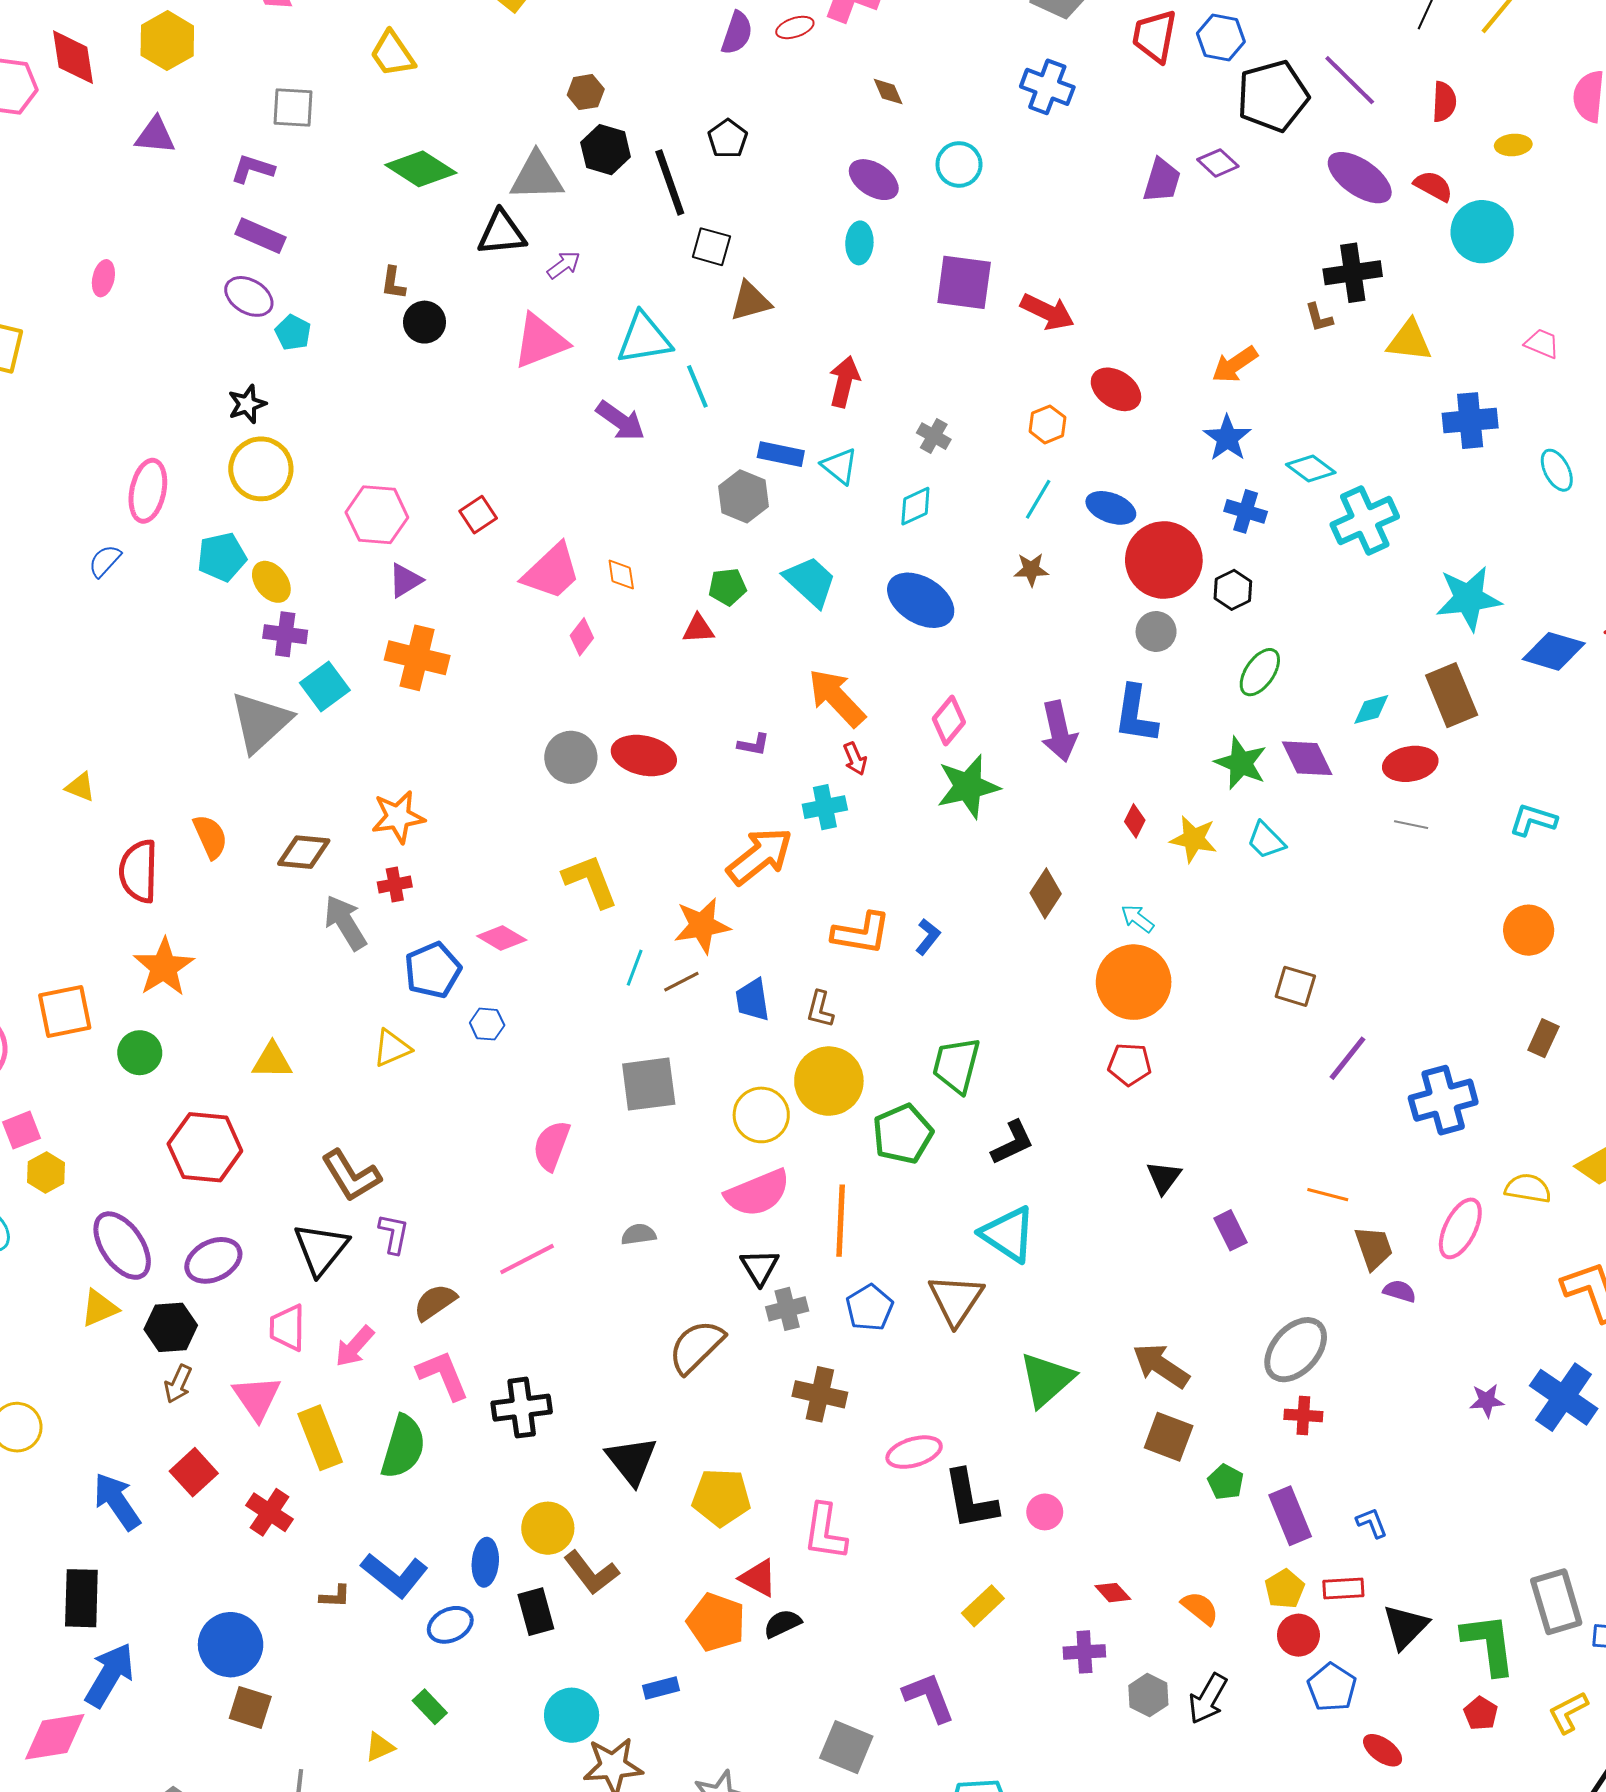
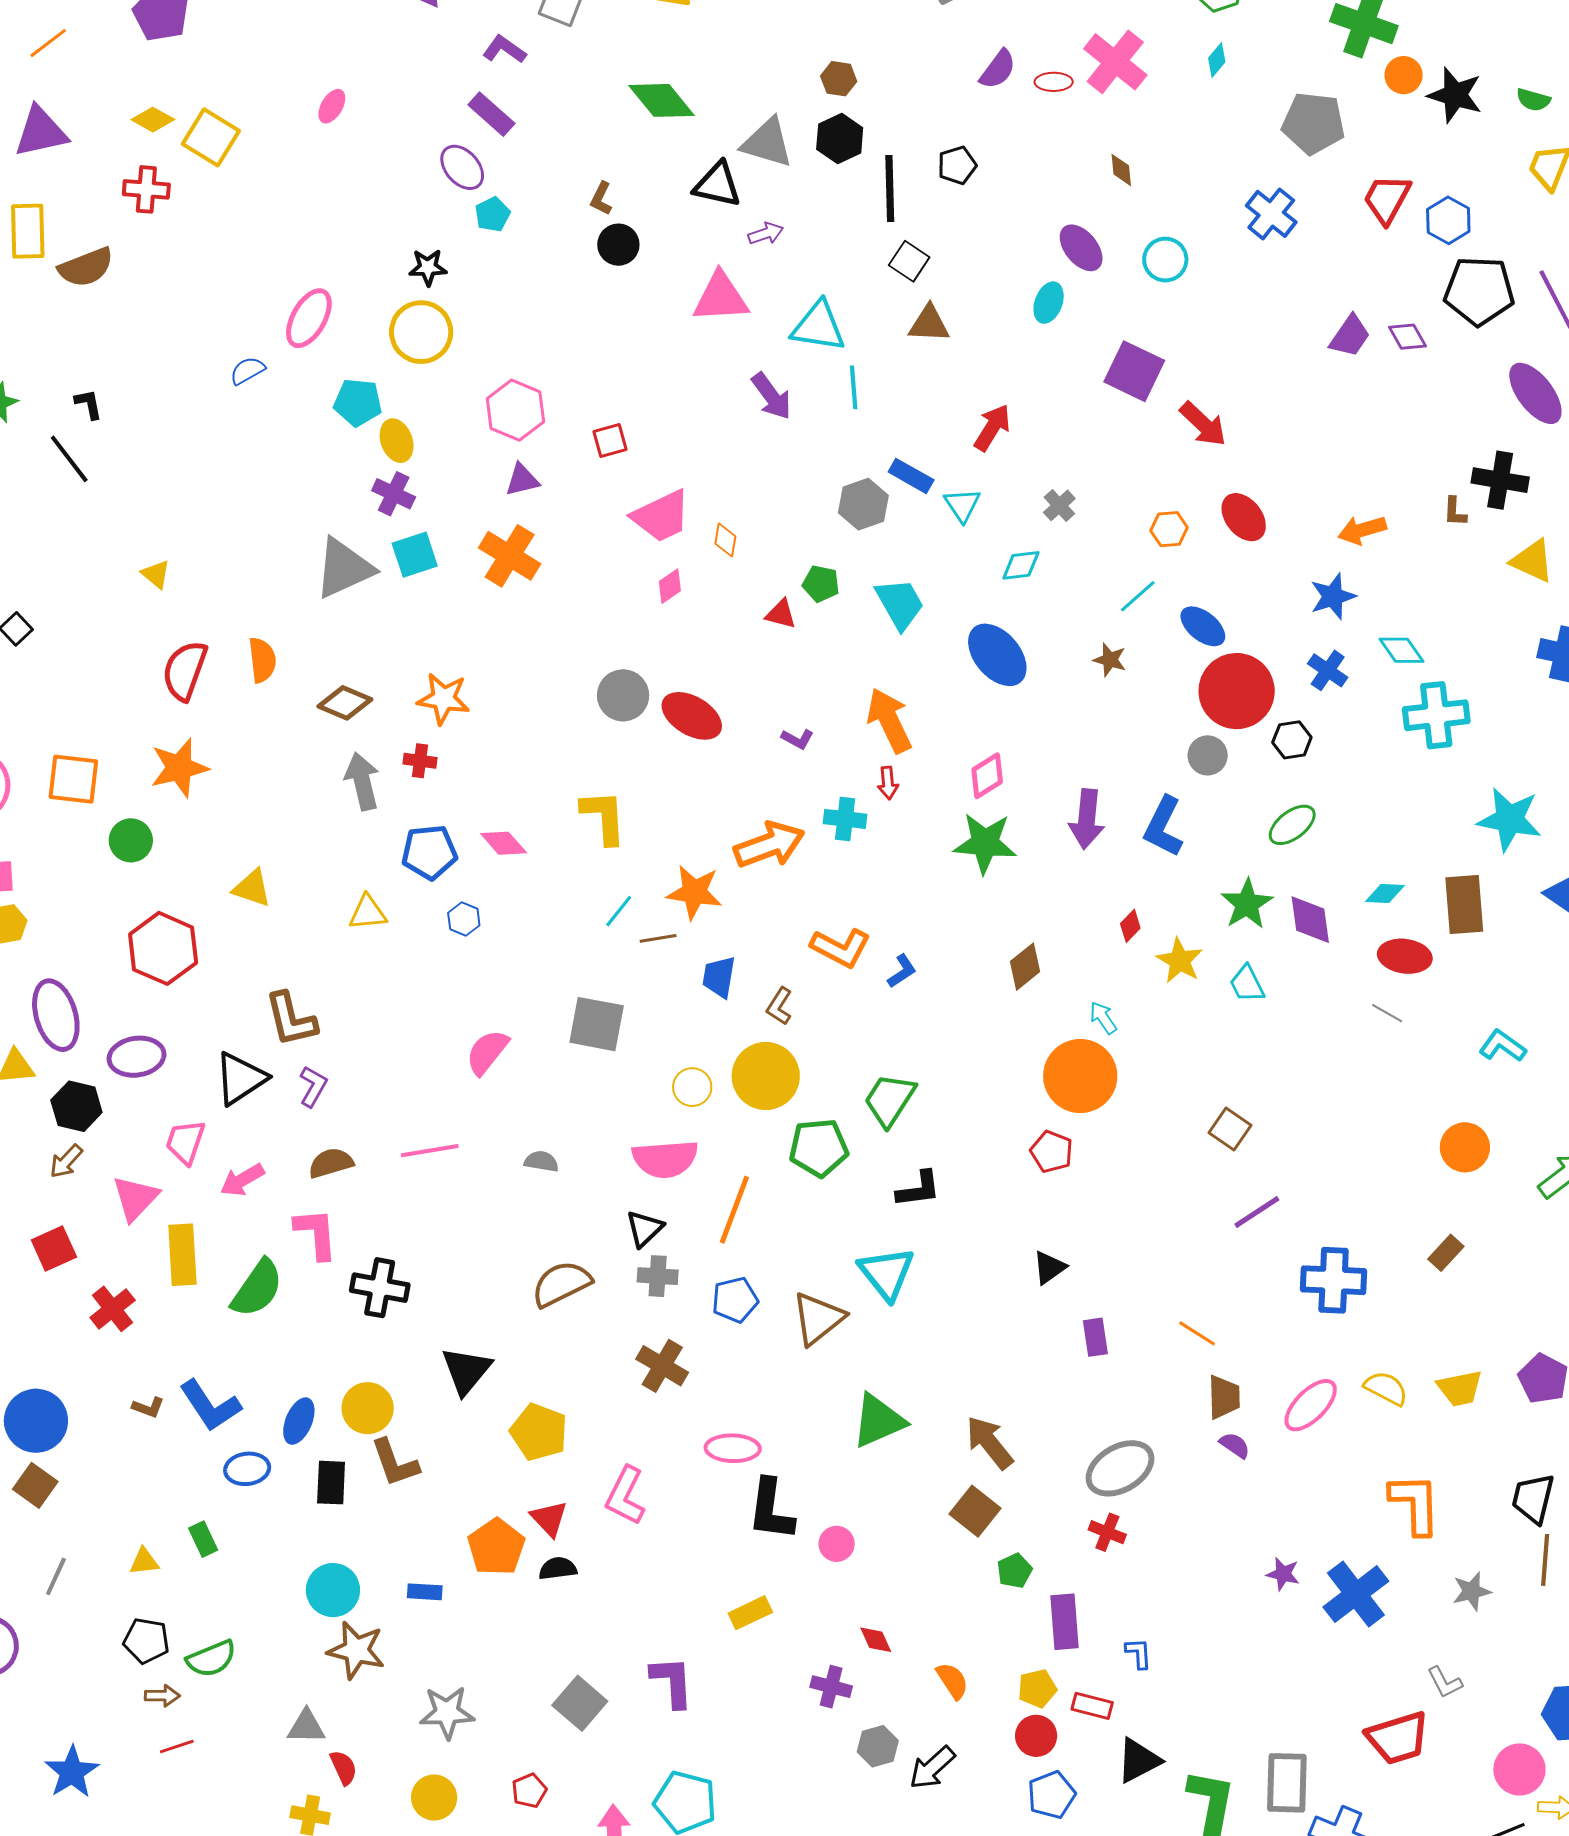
yellow circle: (761, 1115) -> (692, 1087), size x0.7

